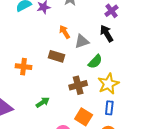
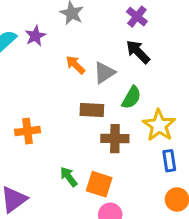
brown rectangle: (56, 56) -> (92, 110), moved
brown cross: (78, 85) -> (115, 139), turned 30
green arrow: (43, 102) -> (69, 177), turned -80
orange square: (84, 117) -> (99, 184), moved

